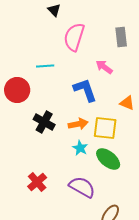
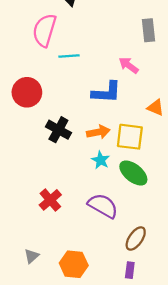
pink semicircle: (74, 37) -> (44, 30), moved
cyan line: (45, 66) -> (69, 56), moved
blue L-shape: (85, 90) -> (106, 92), turned 112

